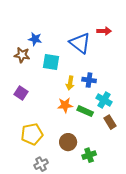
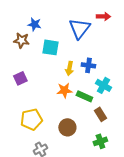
blue triangle: (80, 43) -> (79, 28), turned 30
purple square: (21, 93) -> (20, 78), turned 32
brown rectangle: (110, 122) -> (100, 114), moved
green cross: (89, 155) -> (100, 141), moved

